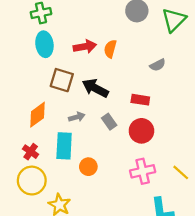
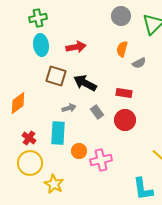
orange semicircle: (110, 49) -> (122, 49), moved
orange diamond: (38, 115) -> (18, 103), moved
pink cross: (143, 171) -> (101, 160), moved

